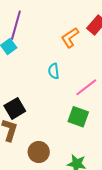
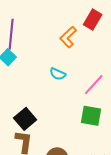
cyan semicircle: (54, 71) -> (58, 74), turned -49

